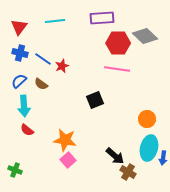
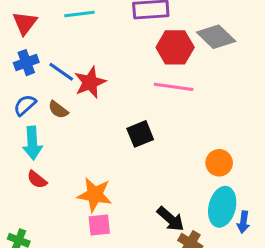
blue cross: (20, 53) -> (26, 63), turned -35
red star: (62, 66) -> (90, 82), size x1.5
pink square: (68, 160) -> (99, 225), turned 35

